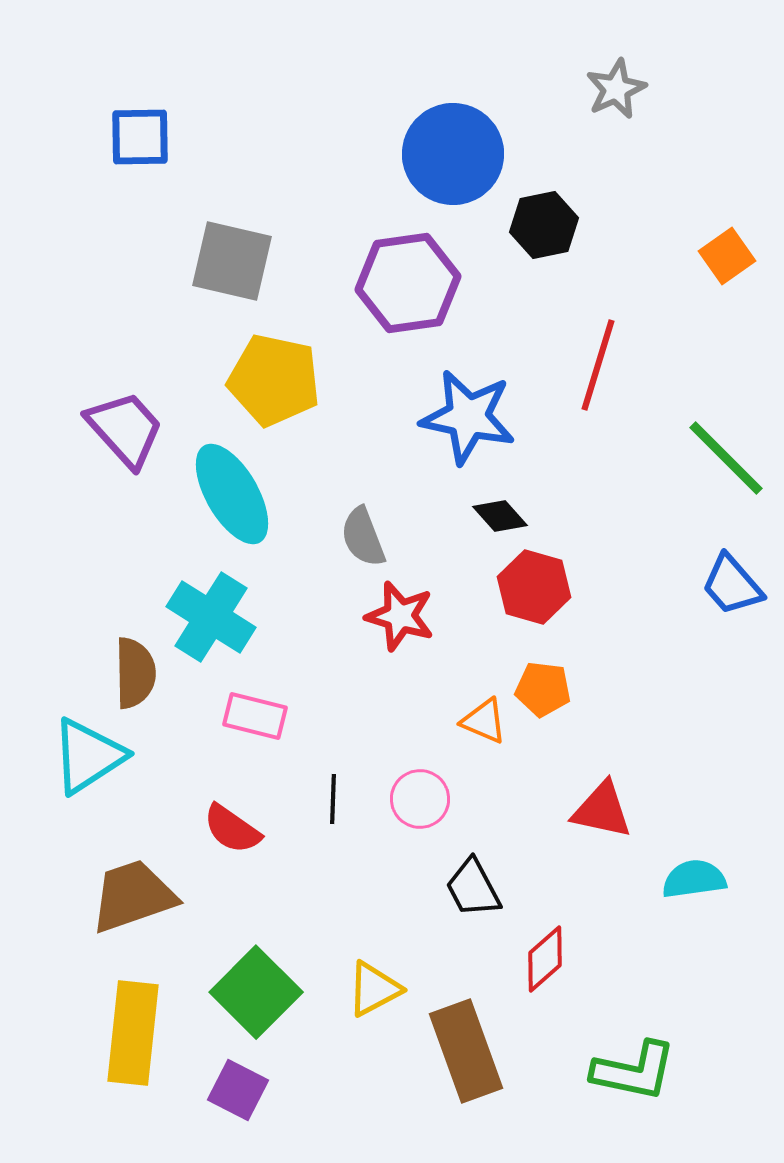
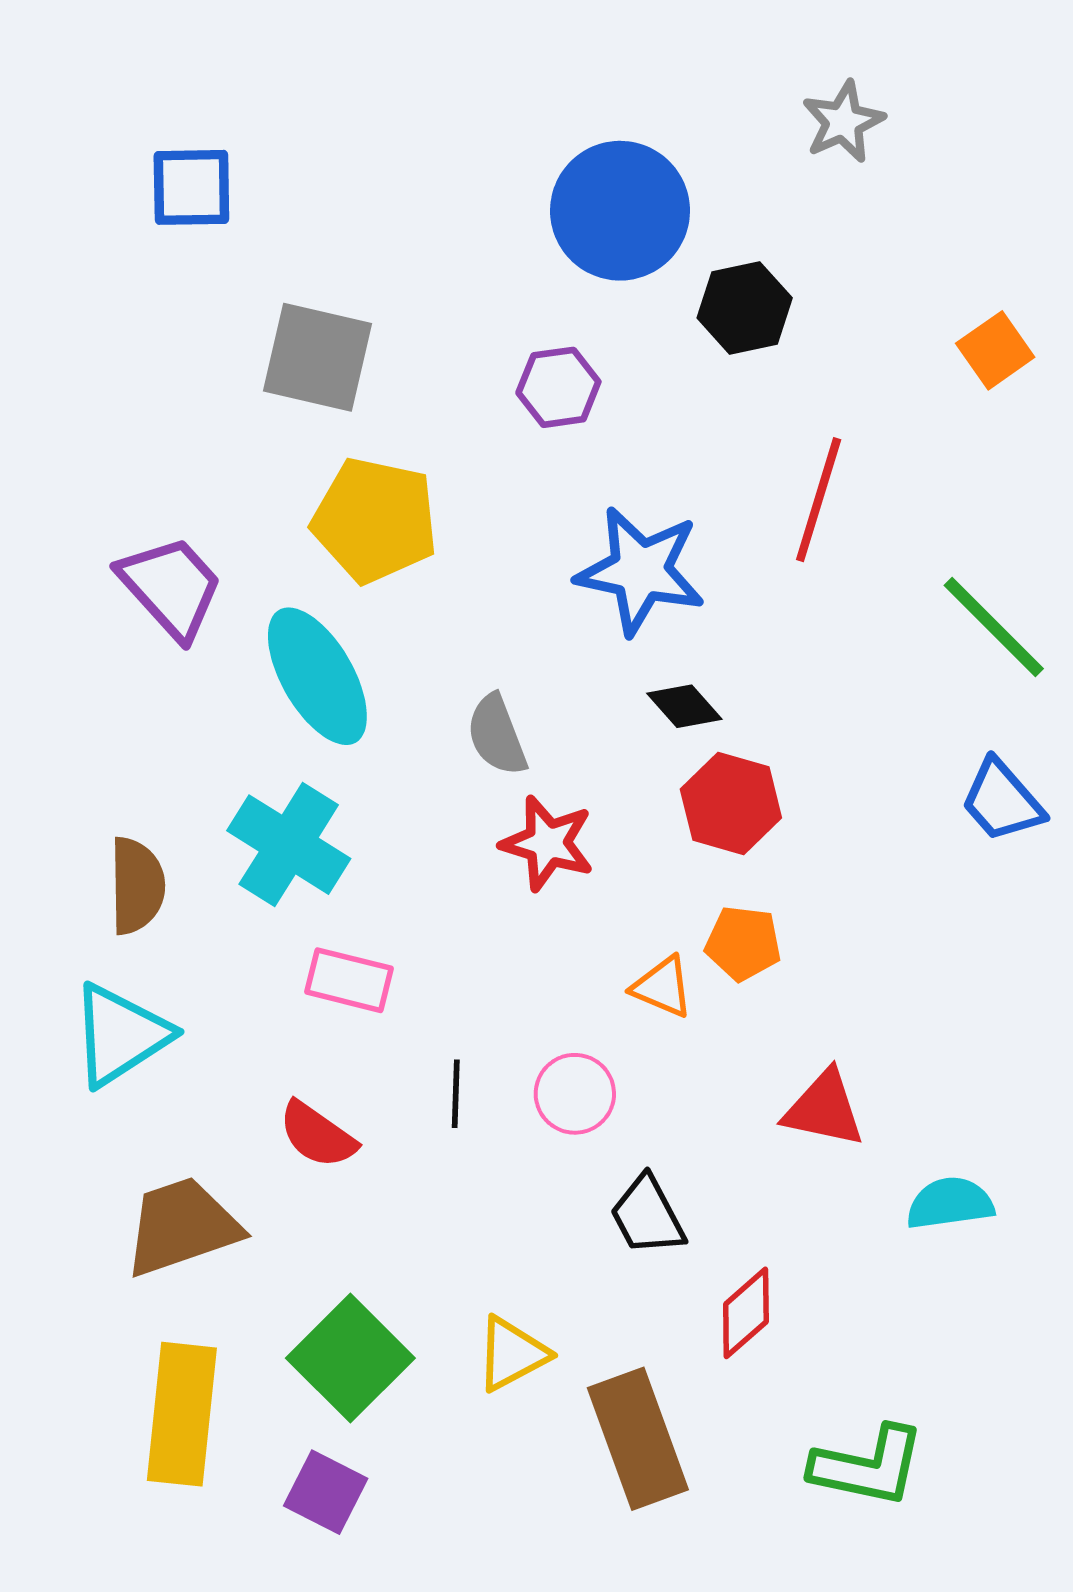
purple hexagon: (408, 283) -> (558, 387), size x0.6
brown semicircle: (135, 673) -> (137, 886), moved

